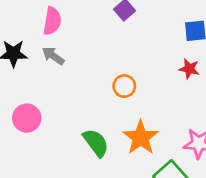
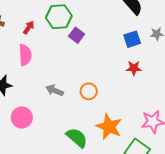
gray arrow: (53, 56) -> (54, 90), moved
pink circle: (27, 118) -> (22, 118), moved

